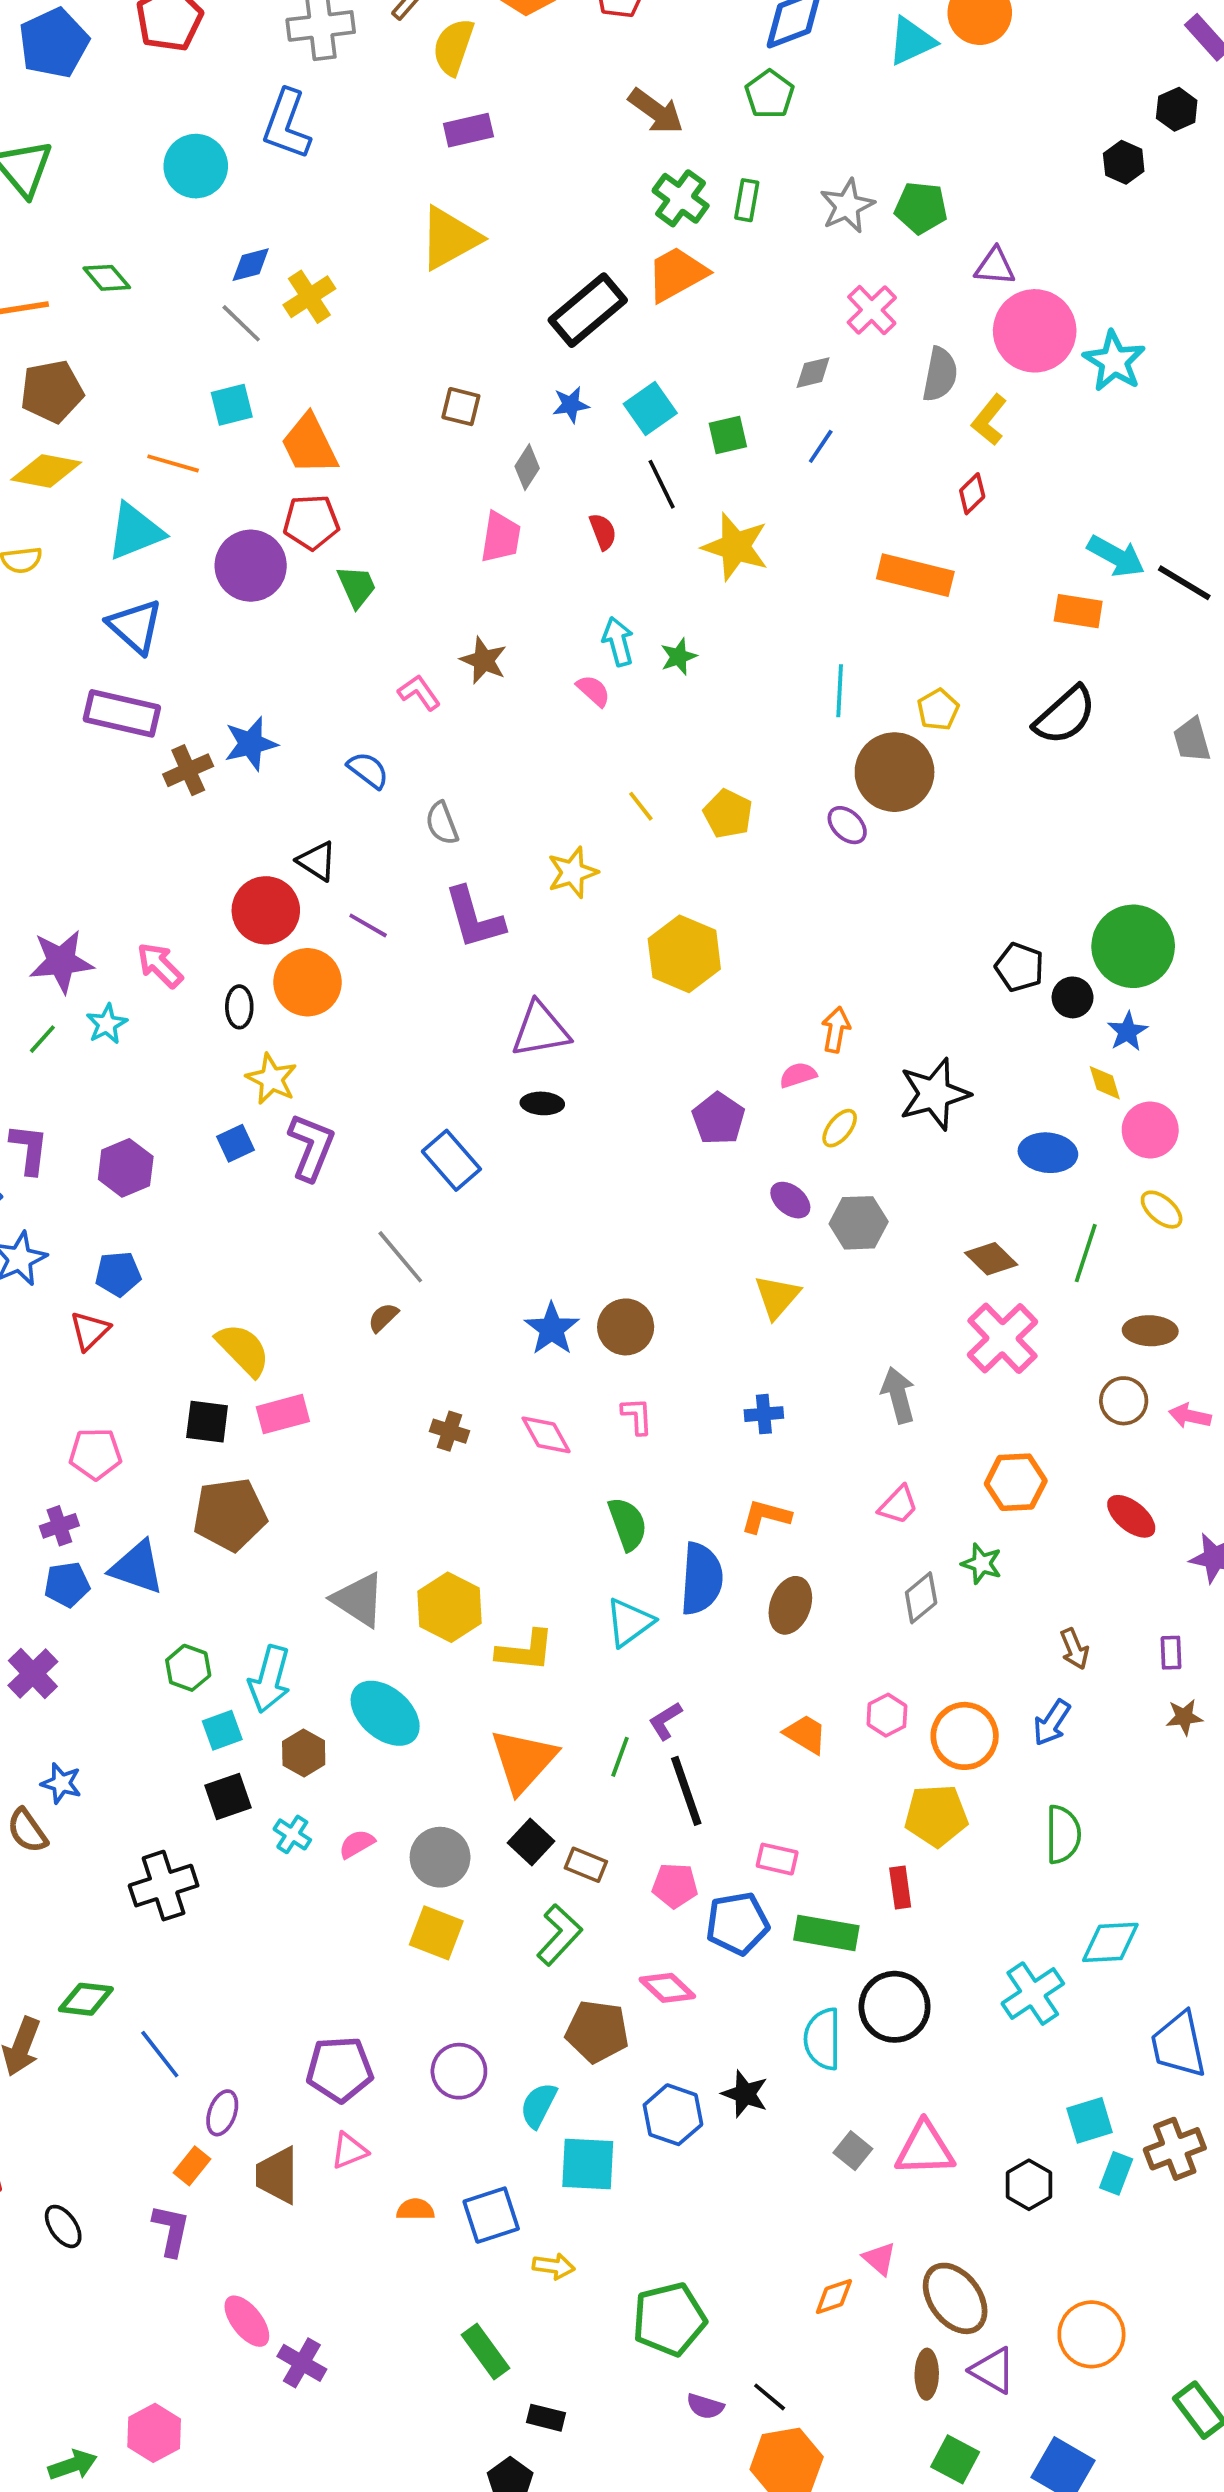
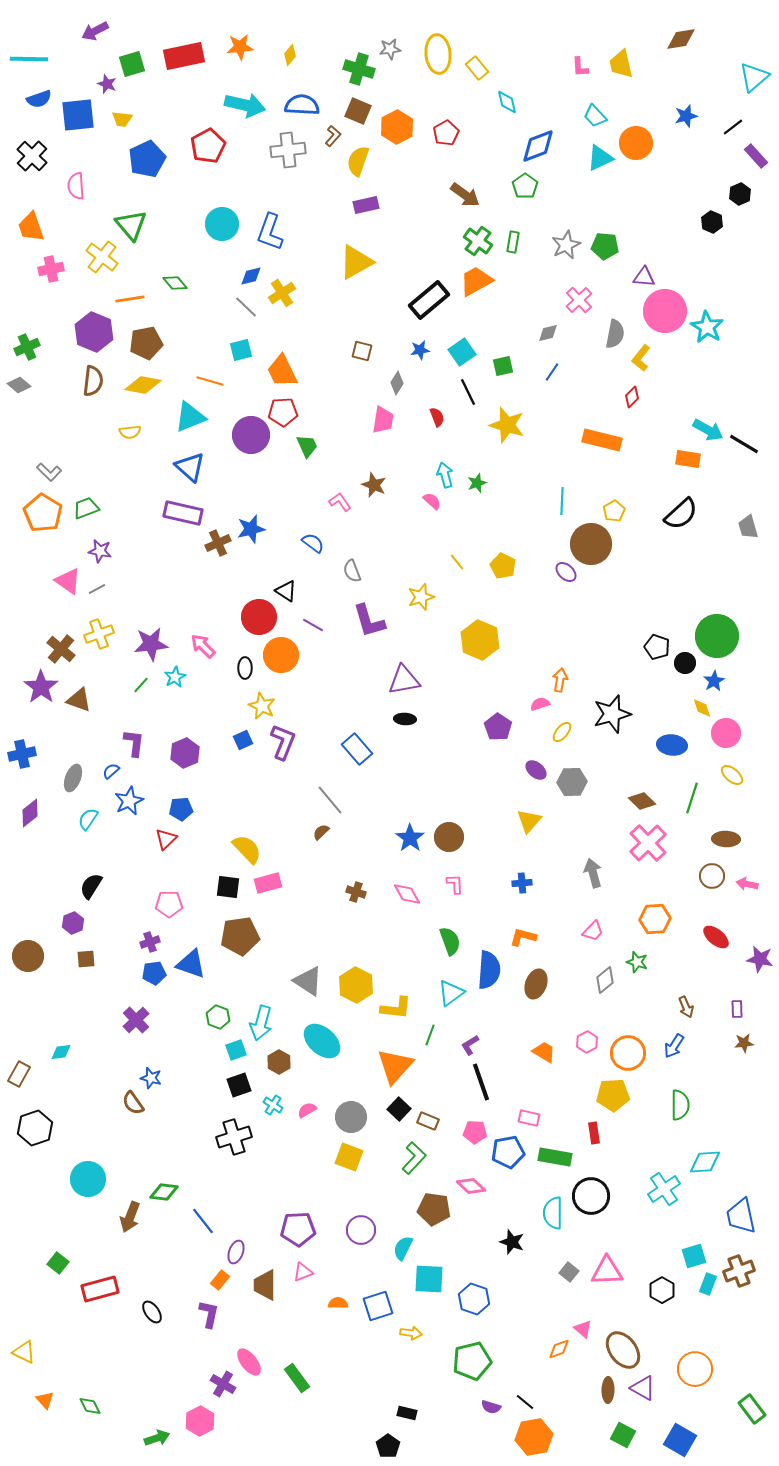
blue L-shape: (287, 124) -> (270, 232), moved
green line: (620, 1757) -> (430, 1035), moved
black cross: (164, 1886) -> (234, 1137), moved
blue hexagon: (673, 2115) -> (474, 1299), moved
green rectangle: (485, 2351) -> (297, 1378), moved
purple cross: (302, 2363) -> (223, 1384), moved

